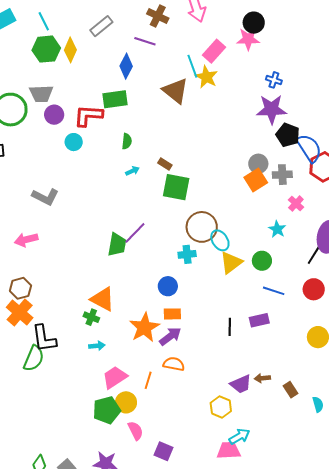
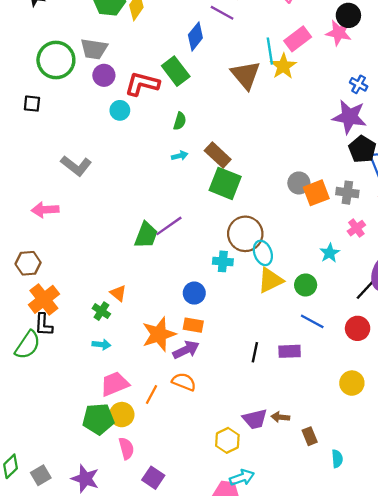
green rectangle: (115, 99) -> (176, 71), turned 50
brown rectangle: (165, 164) -> (218, 155), size x1.6
gray circle: (258, 164) -> (299, 183), moved
orange triangle: (103, 299) -> (118, 293), size x0.6
orange cross: (20, 313) -> (44, 299), moved
black L-shape: (44, 338) -> (44, 325), size x0.7

